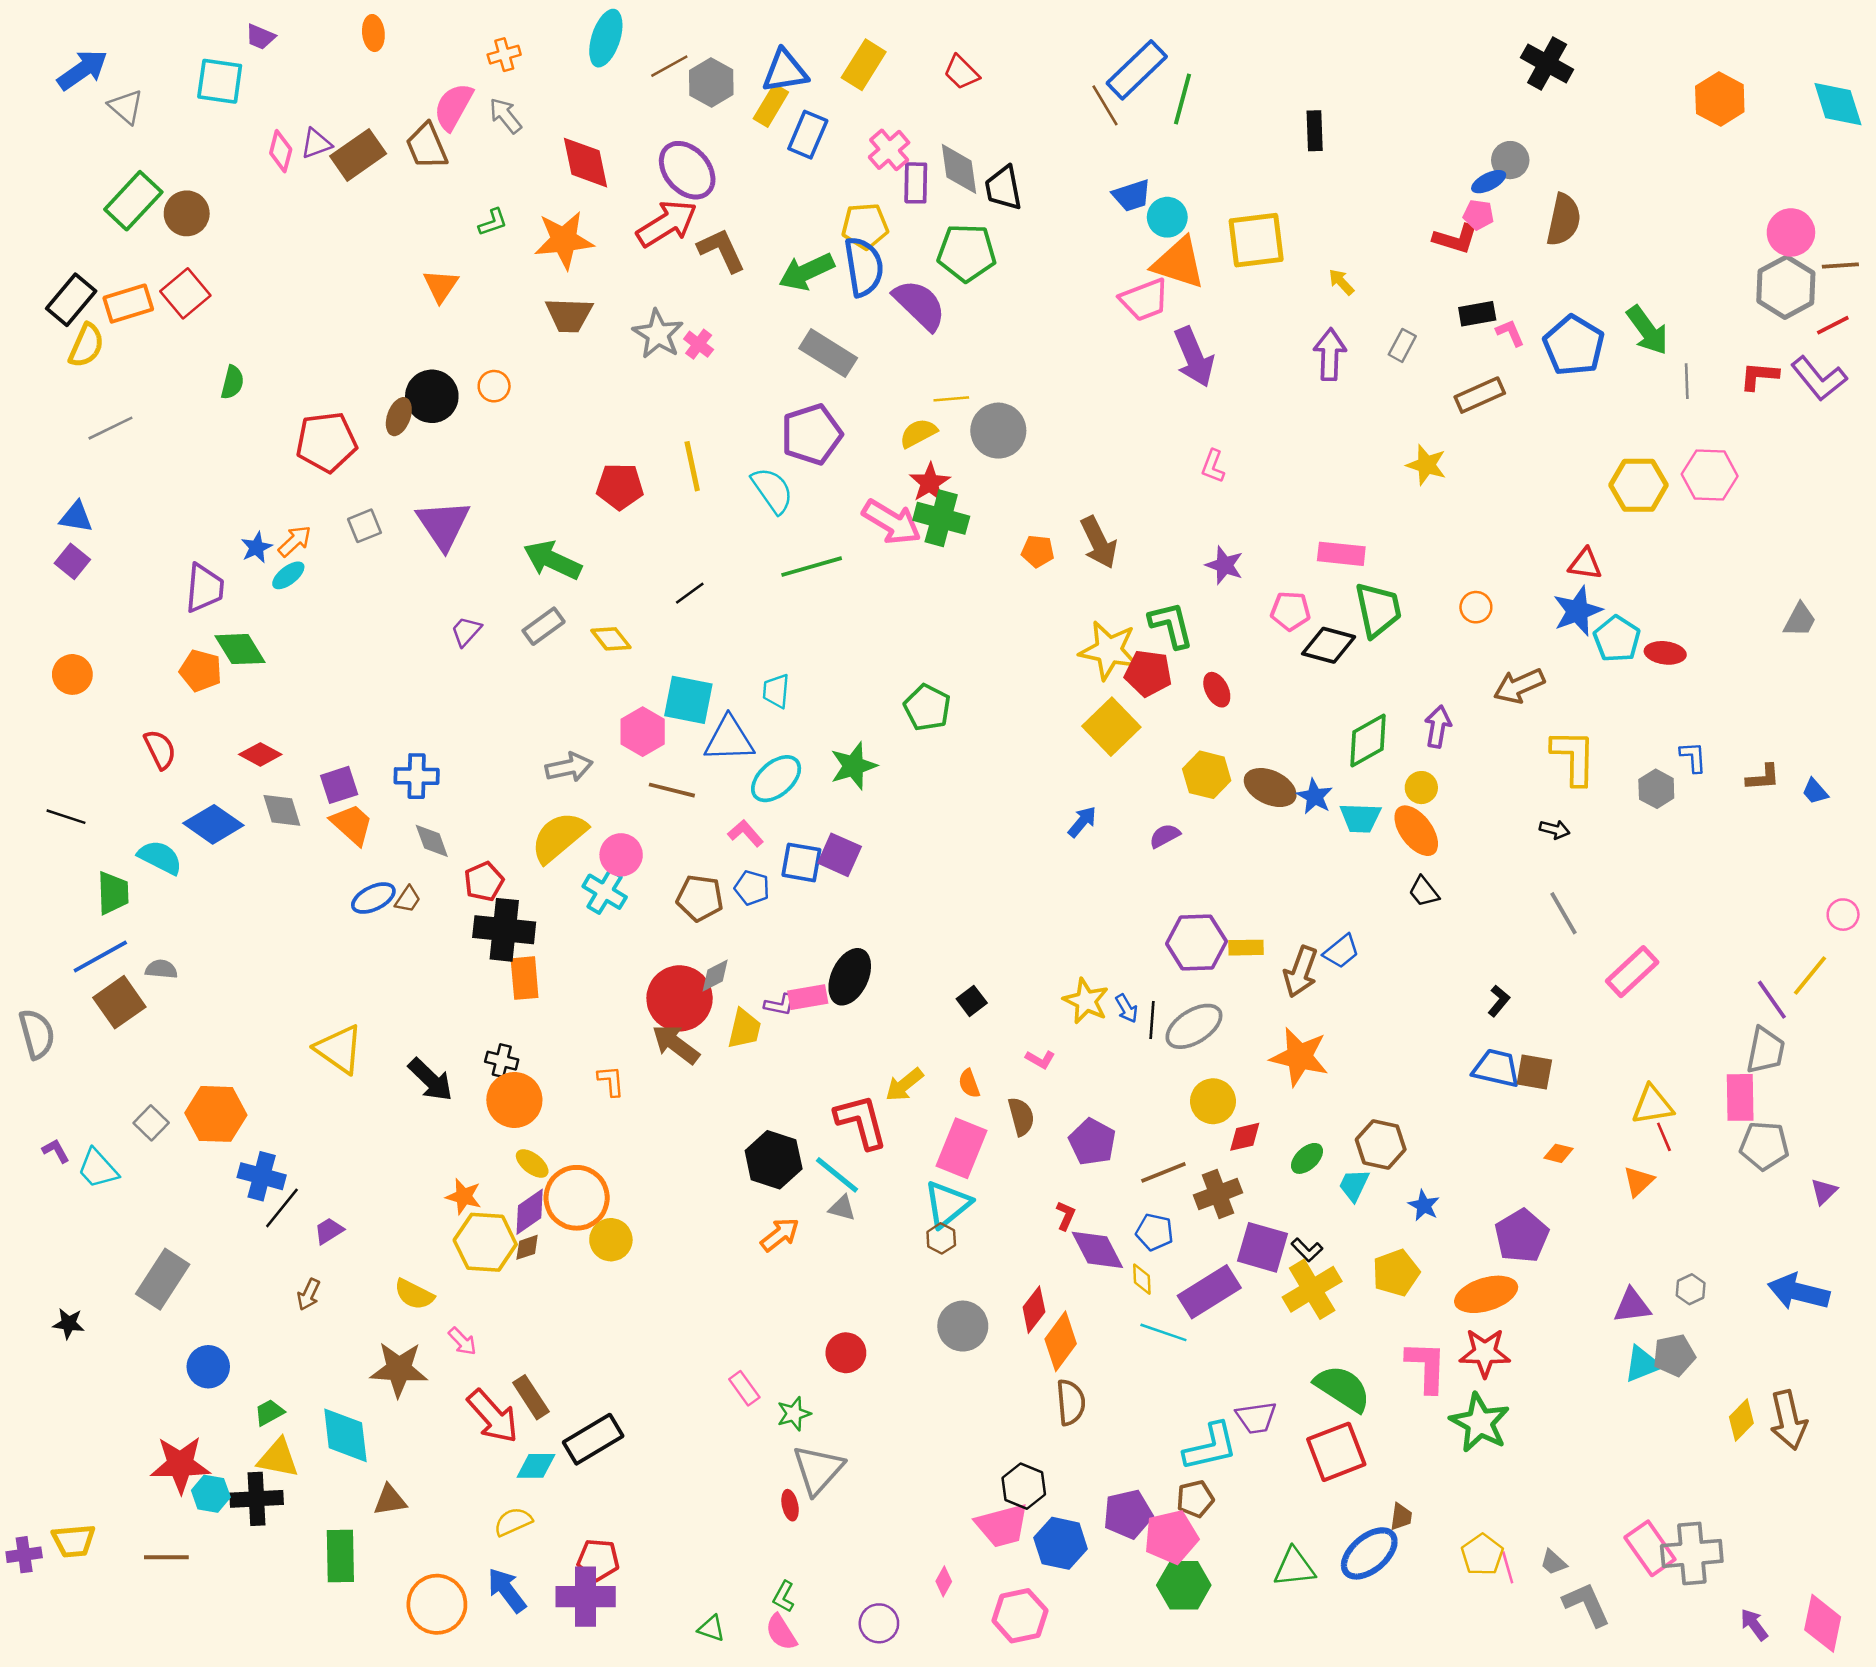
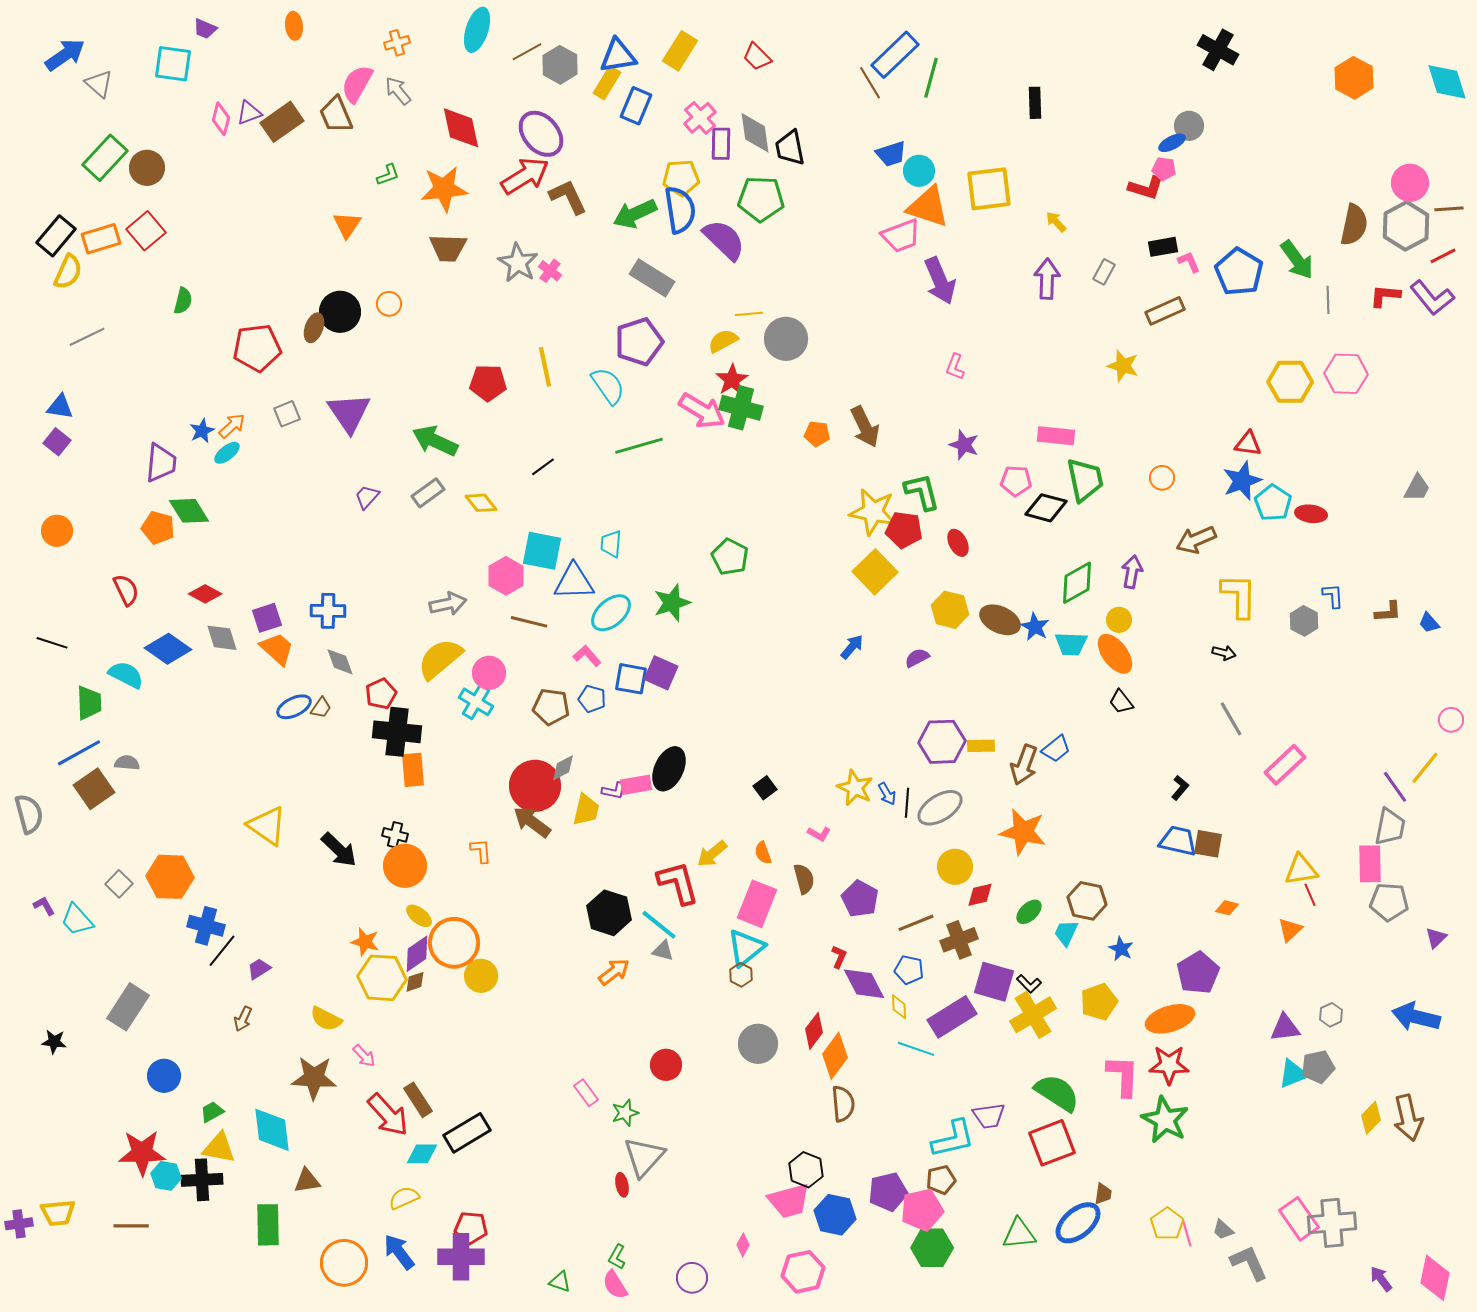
brown semicircle: (1564, 220) -> (1354, 225), moved

